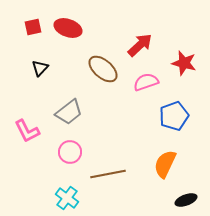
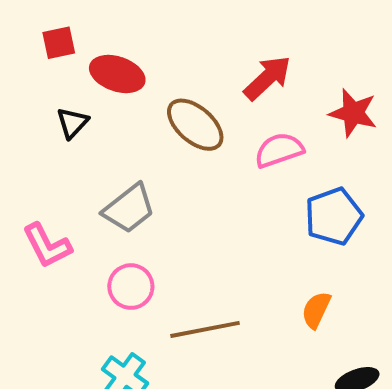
red ellipse: (68, 28) -> (117, 74), moved
orange semicircle: (165, 164) -> (316, 310), size x0.7

